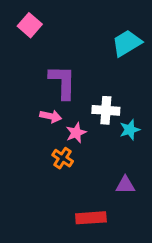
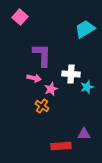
purple triangle: (125, 185) -> (84, 134), moved

